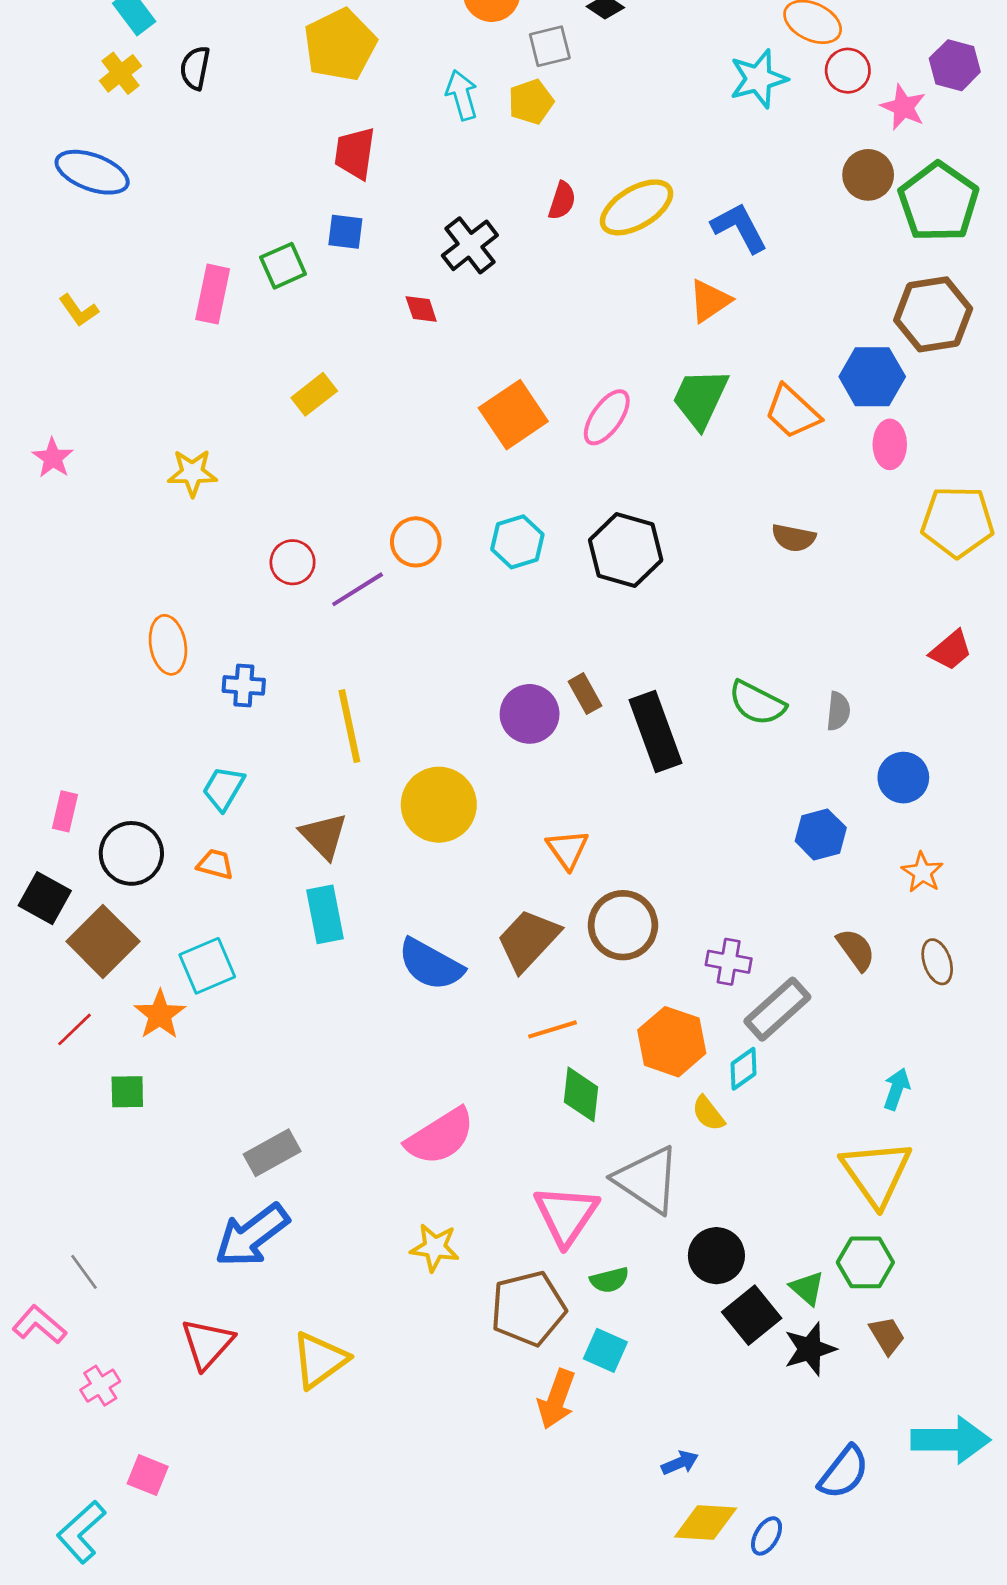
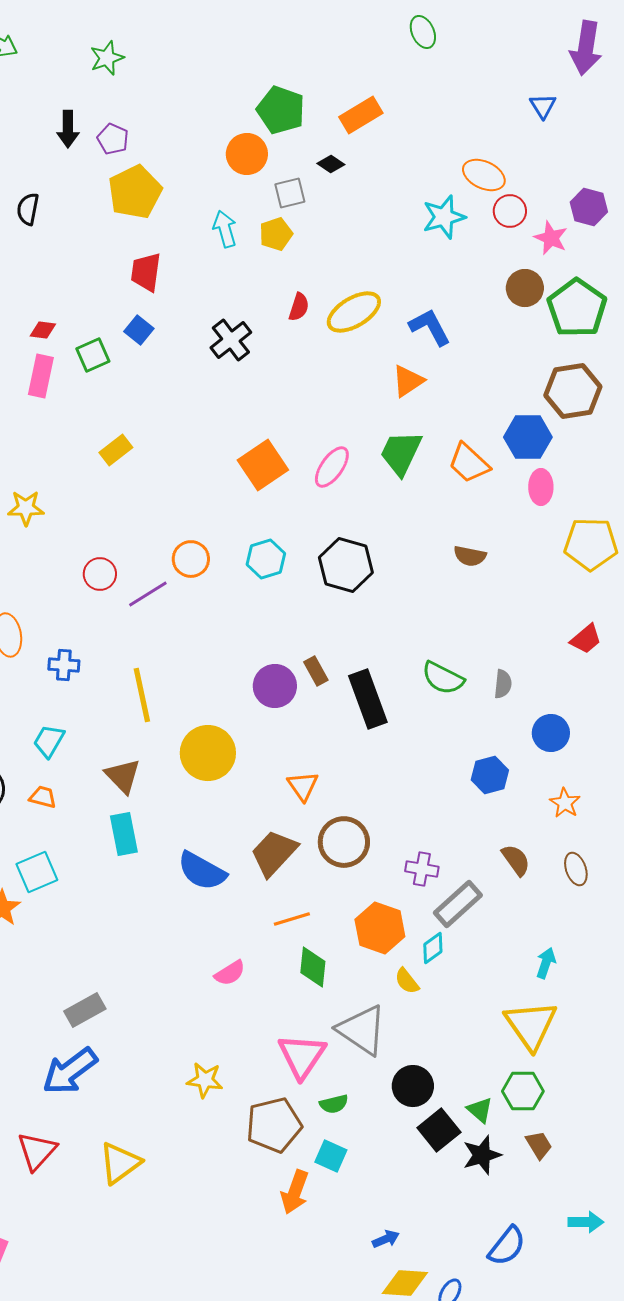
blue square: (345, 232) -> (139, 330), turned 32
red diamond: (421, 309) -> (43, 330), moved, turned -64
pink semicircle: (440, 1136) -> (230, 973), moved, size x0.6
cyan arrow: (951, 1440) -> (586, 1222), size x0.6

